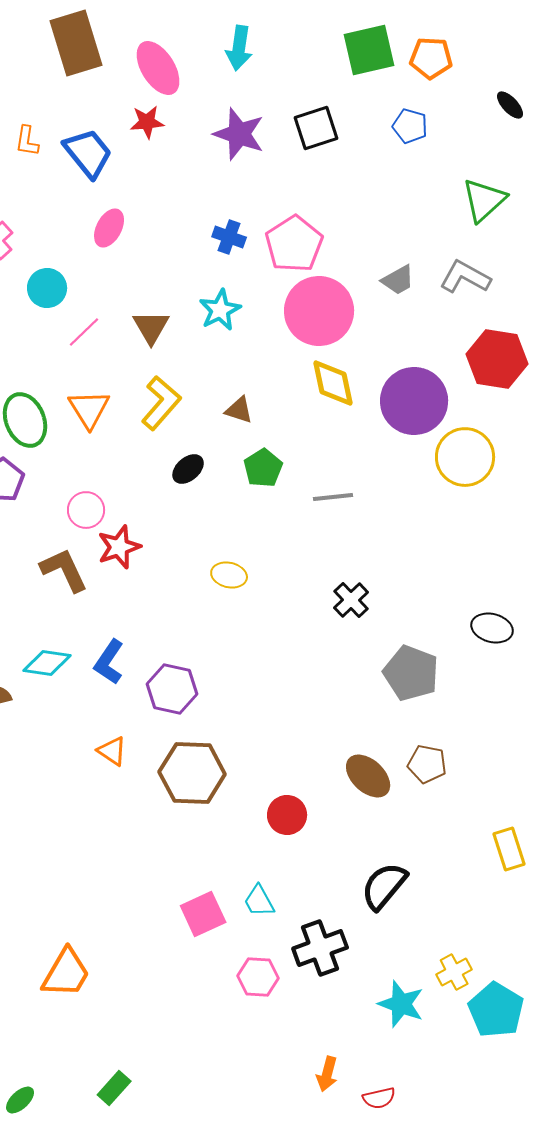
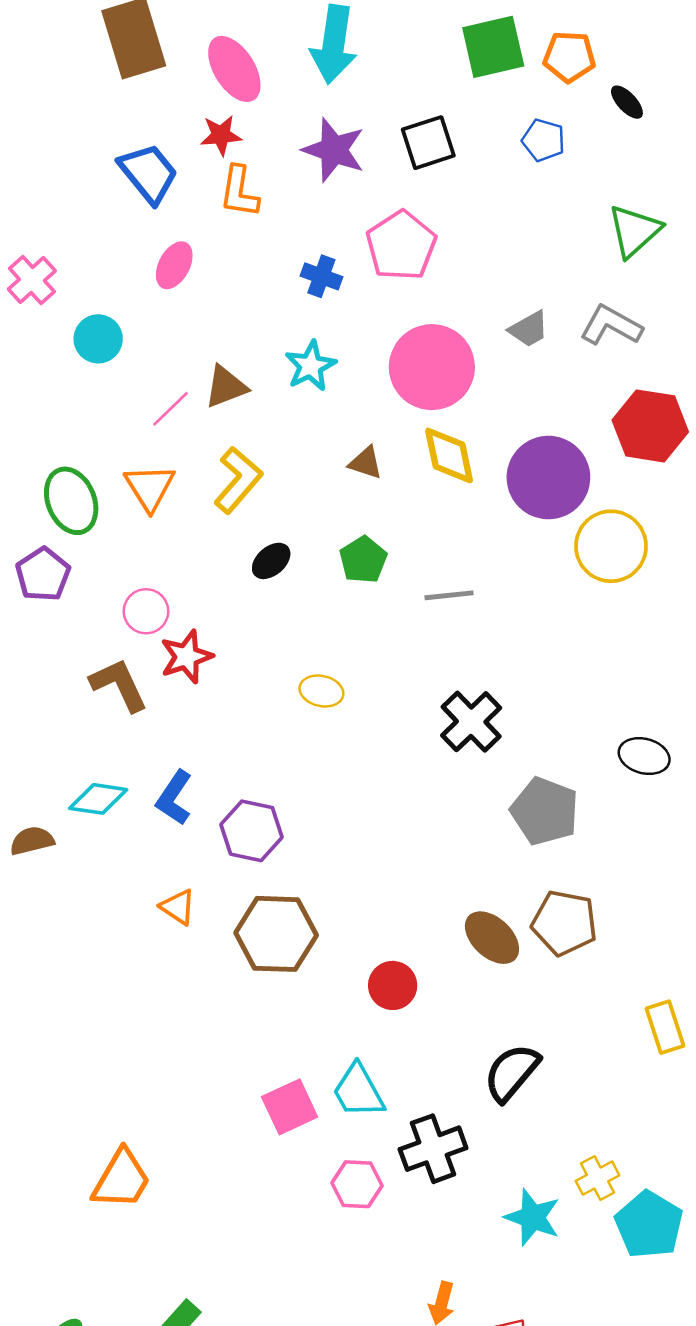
cyan arrow: (239, 48) -> (334, 44), size x1.4
black ellipse: (510, 105) -> (627, 102), moved
orange L-shape: (27, 141) -> (239, 192), moved, size x1.4
pink pentagon: (294, 244) -> (401, 246), moved
brown triangle: (151, 327) -> (226, 387), turned 39
pink line: (84, 332) -> (171, 409), moved
brown triangle: (239, 410) -> (366, 463), moved
black cross: (351, 600) -> (471, 722), size x1.4
brown pentagon: (427, 764) -> (564, 923), size x1.4
cyan trapezoid: (259, 901) -> (358, 1091), size x1.4

